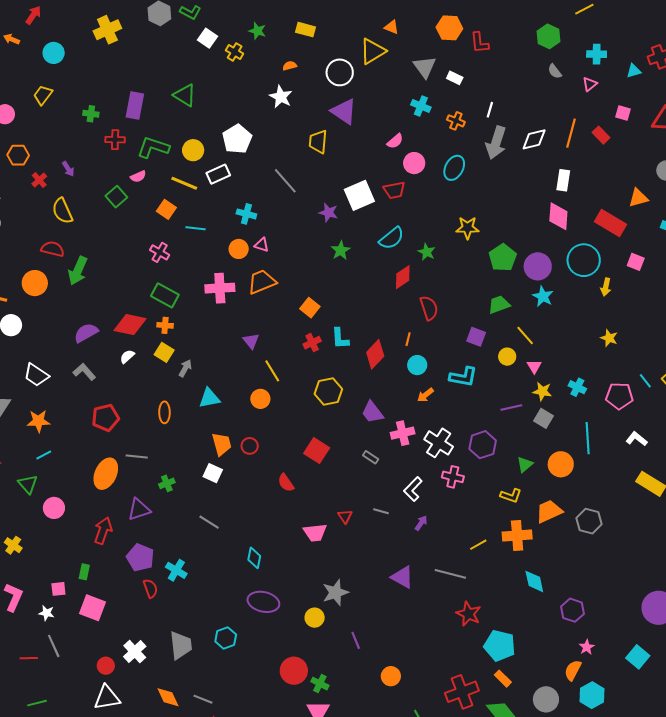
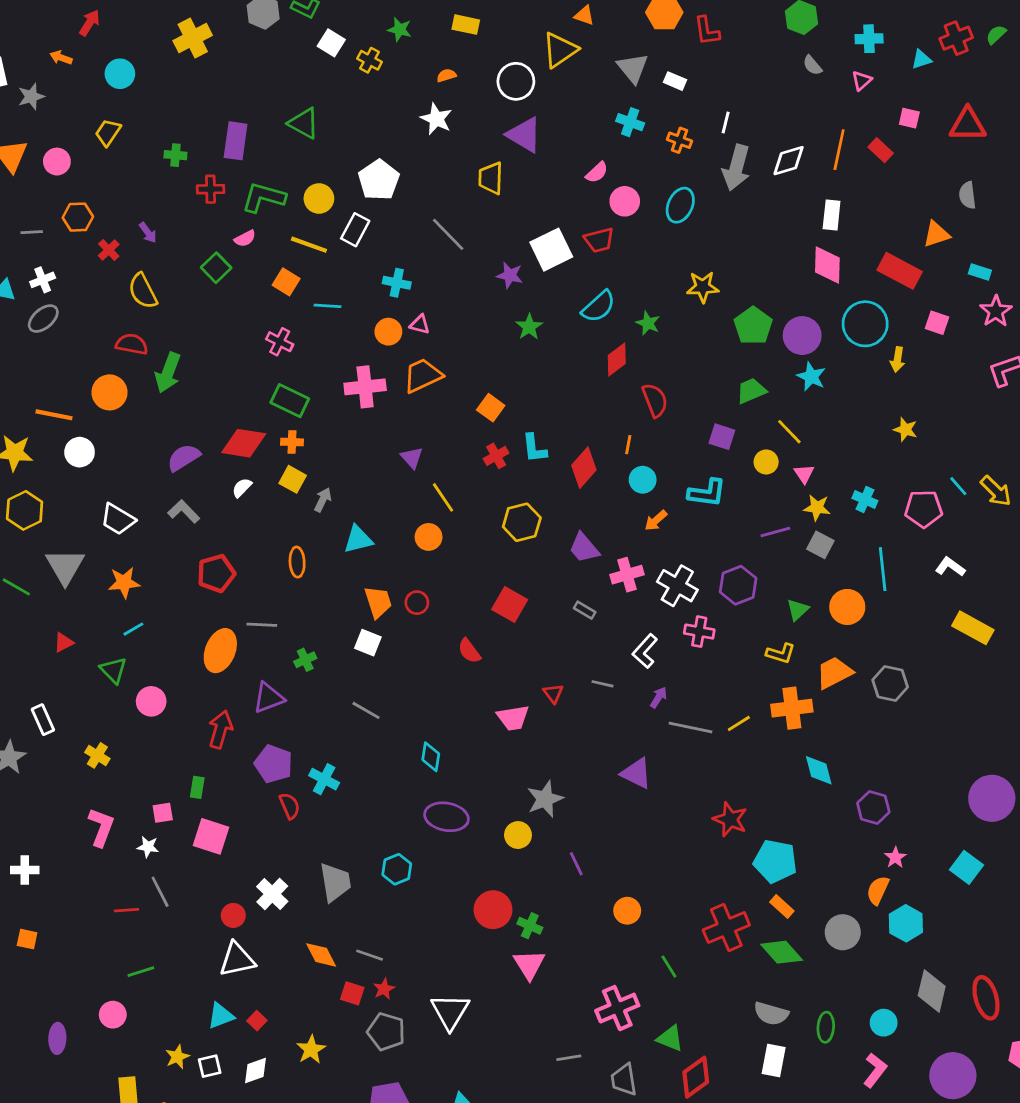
white rectangle: (218, 174) -> (355, 230), turned -35
gray line: (450, 574) -> (691, 727), moved

